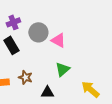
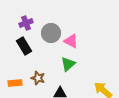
green triangle: (62, 69) -> (68, 64), moved

